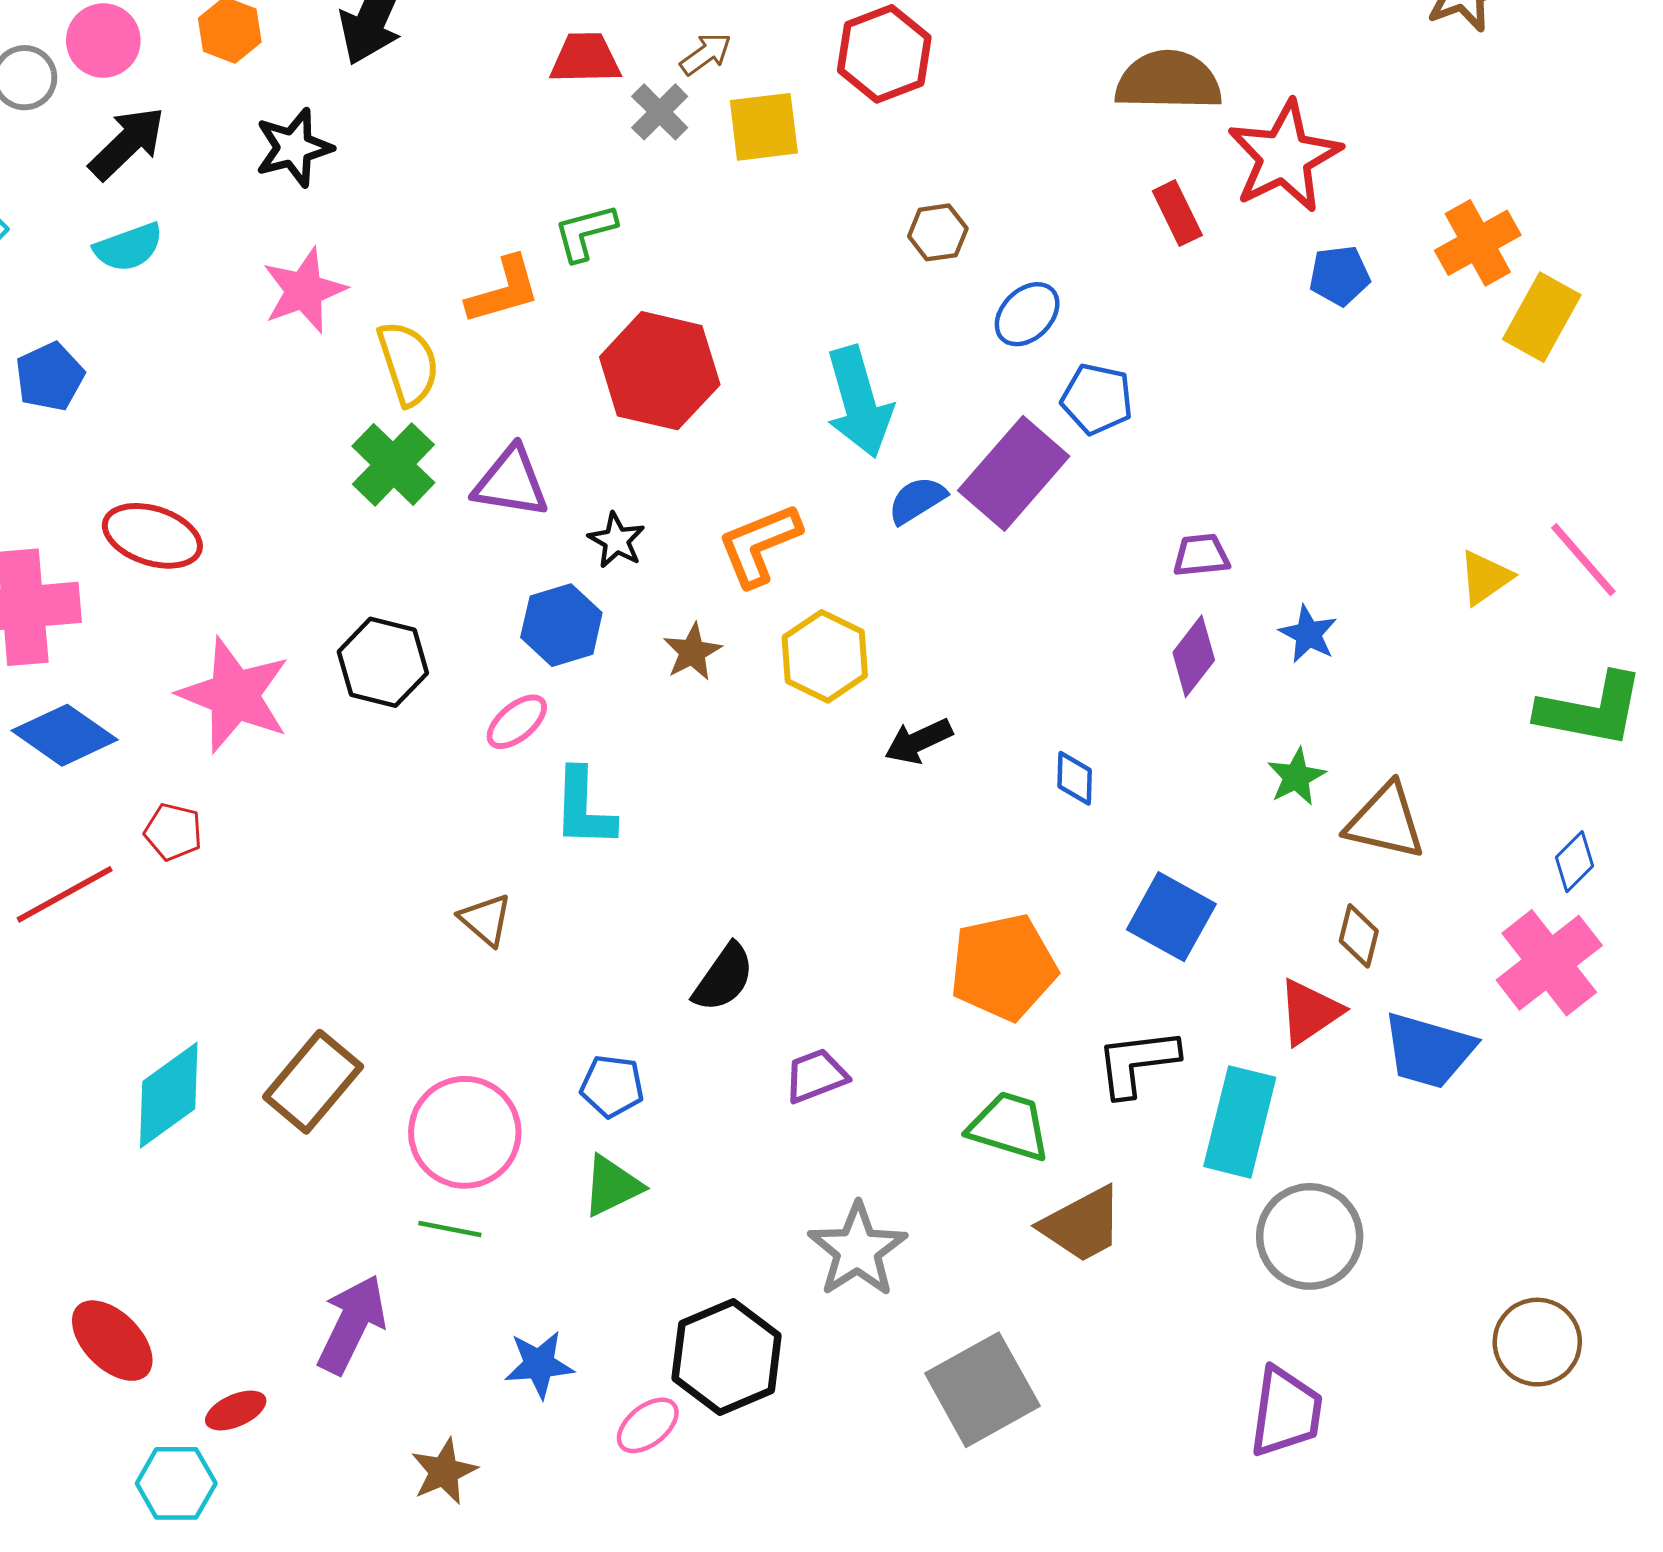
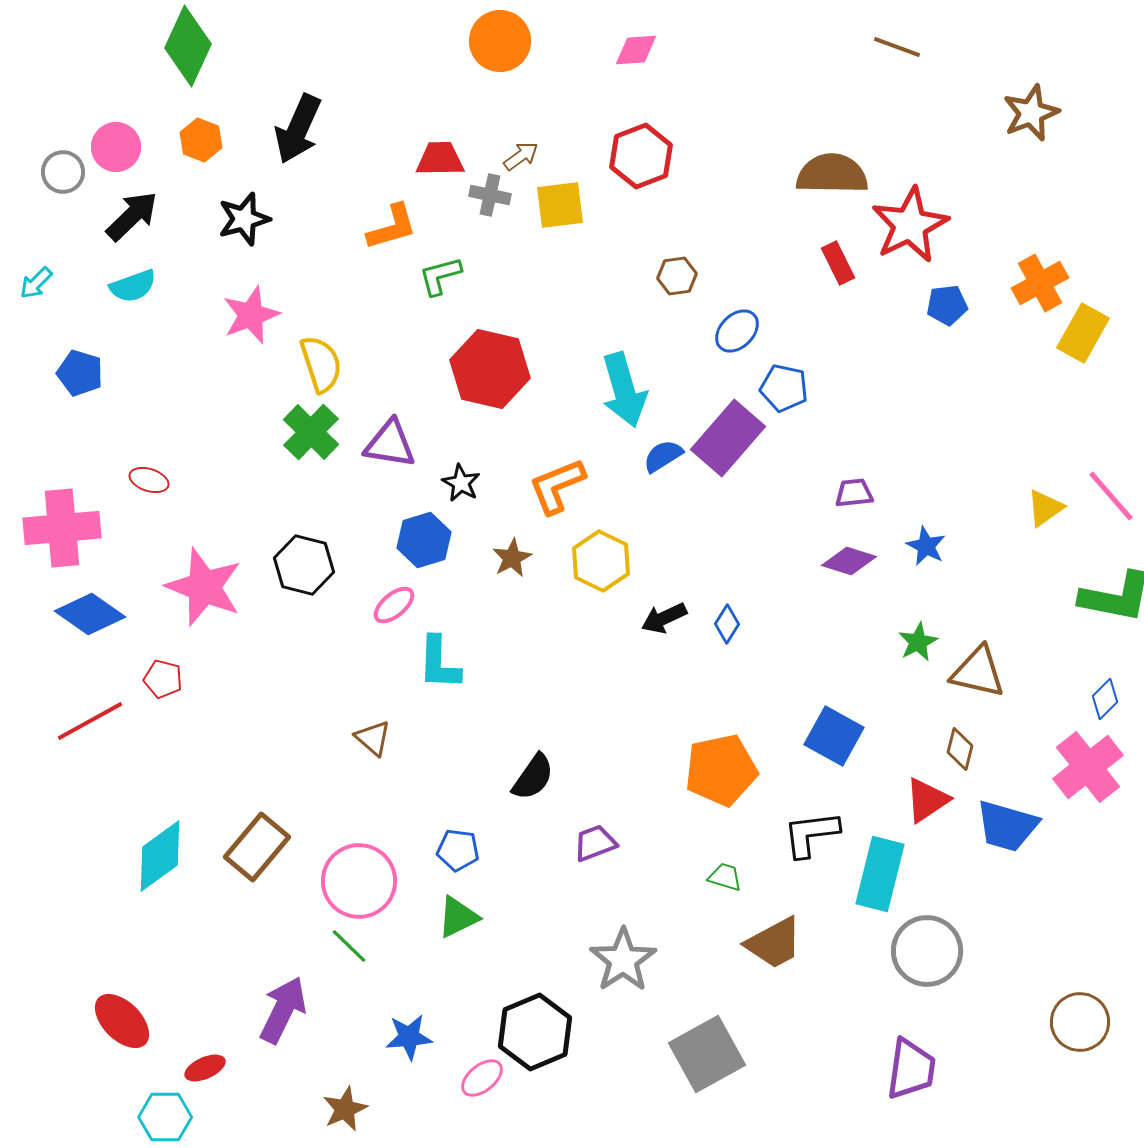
gray cross: (660, 112) -> (490, 195), turned -33
orange L-shape: (503, 290) -> (392, 227), moved
blue pentagon: (50, 377) -> (80, 373), turned -30
red ellipse: (152, 536) -> (149, 480), size x0.6
purple diamond: (1194, 656) -> (849, 561), turned 70
blue diamond: (1075, 778) -> (727, 624), moved, turned 30
green trapezoid: (1009, 1126) -> (725, 877), size x0.6
green line: (450, 1229) -> (349, 946), turned 33

